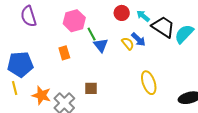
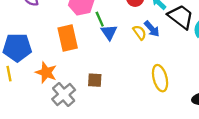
orange rectangle: (64, 53) -> (68, 38), size x1.6
orange star: (41, 95) -> (46, 72), moved

